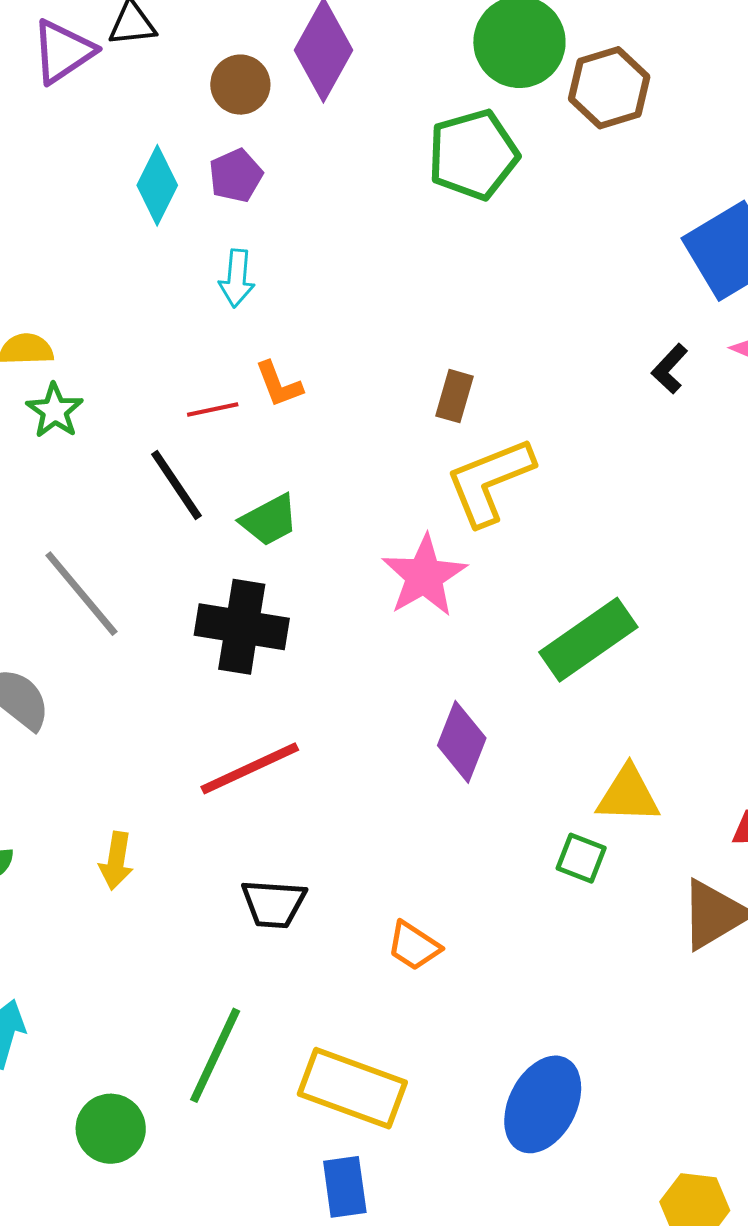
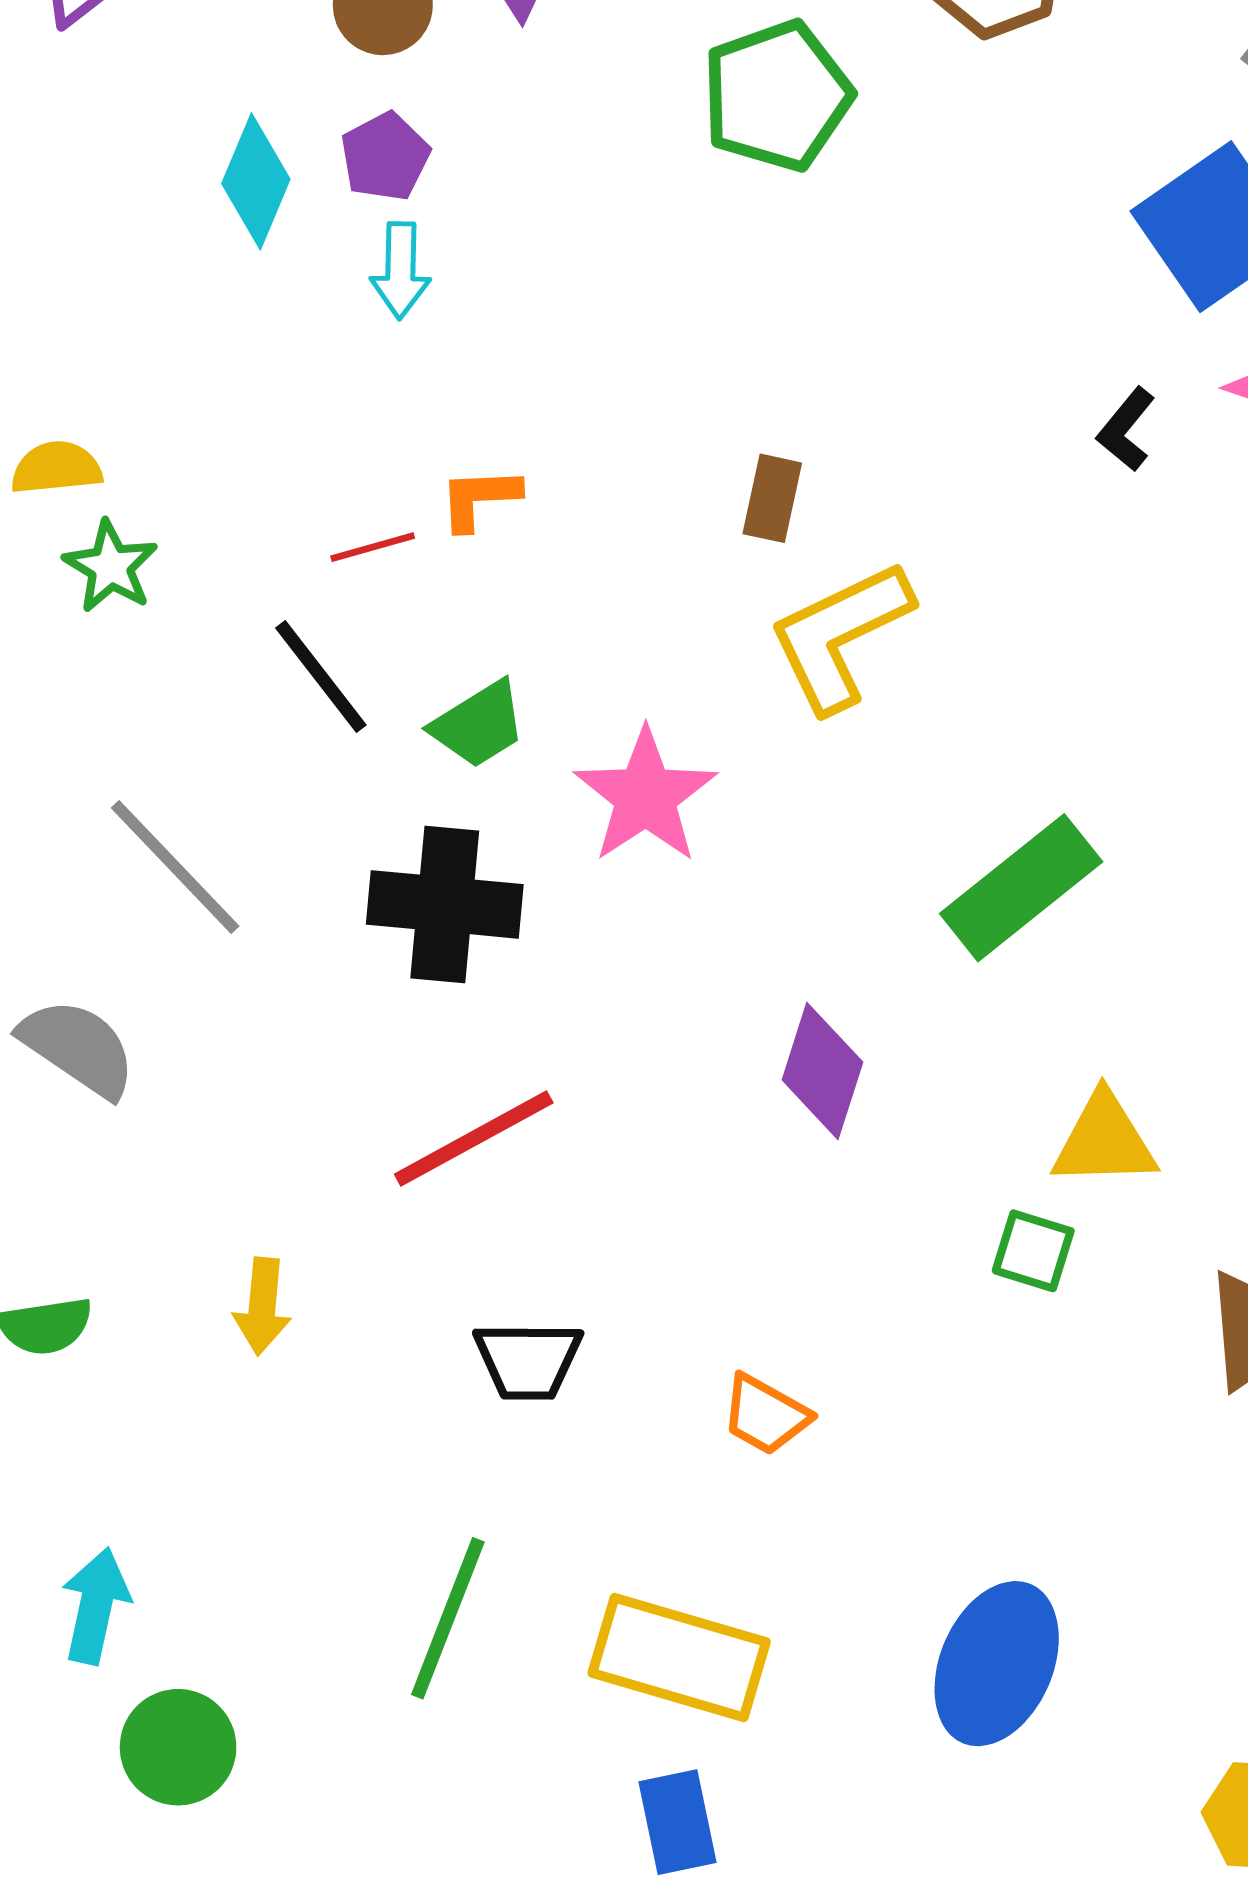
cyan arrow: (237, 278) -> (400, 270), moved
orange L-shape: (279, 384) -> (479, 498), turned 112
pink star: (424, 576) -> (646, 796), moved
green circle: (111, 1129) -> (178, 1747), moved

